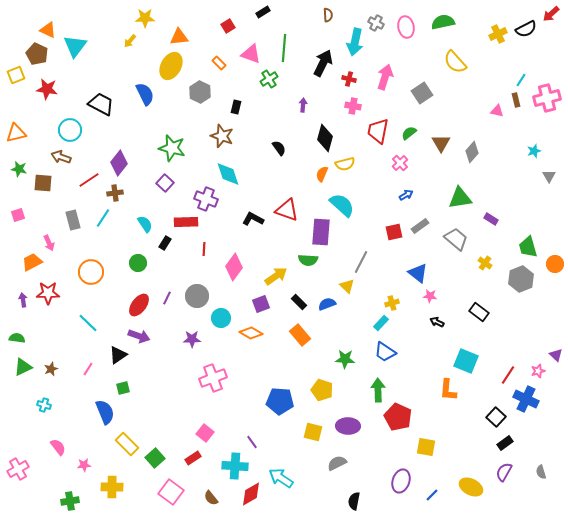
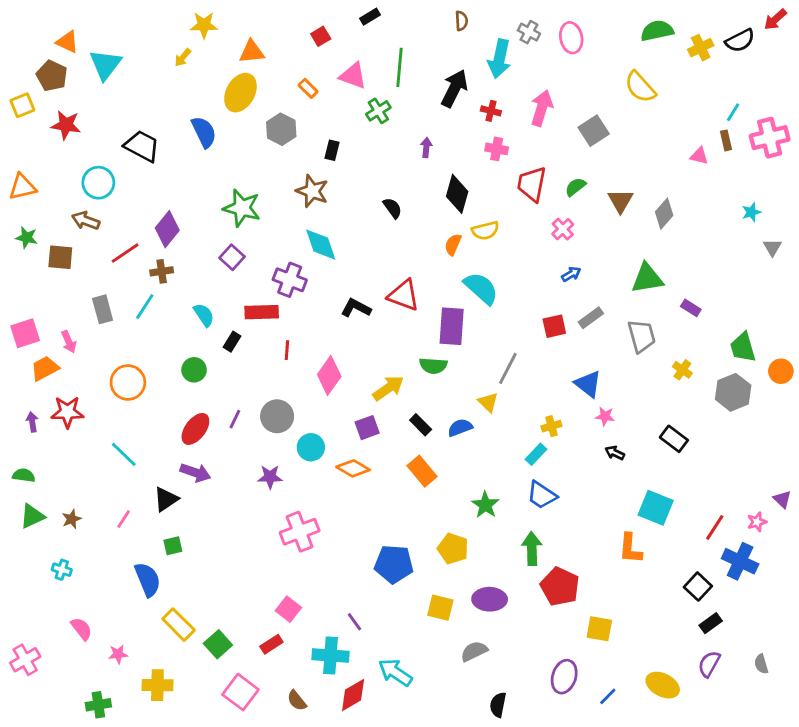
green semicircle: (443, 22) -> (657, 31), moved
pink square: (18, 215) -> (25, 333), moved, size x1.5
gray trapezoid: (456, 239) -> (642, 336), turned 35
green star: (345, 359) -> (485, 505), turned 30

